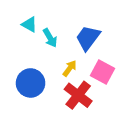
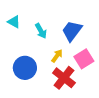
cyan triangle: (29, 24) -> (14, 22), moved
pink square: (103, 72) -> (84, 59), turned 30

